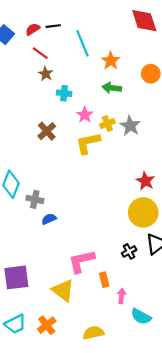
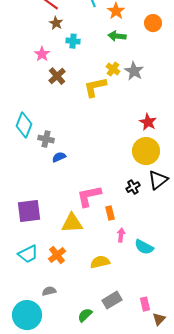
pink star: (85, 115) -> (42, 54), moved
yellow cross: (107, 124) -> (113, 69), turned -32
yellow triangle: (63, 290) -> (72, 223), turned -40
pink arrow: (122, 296) -> (121, 235), moved

